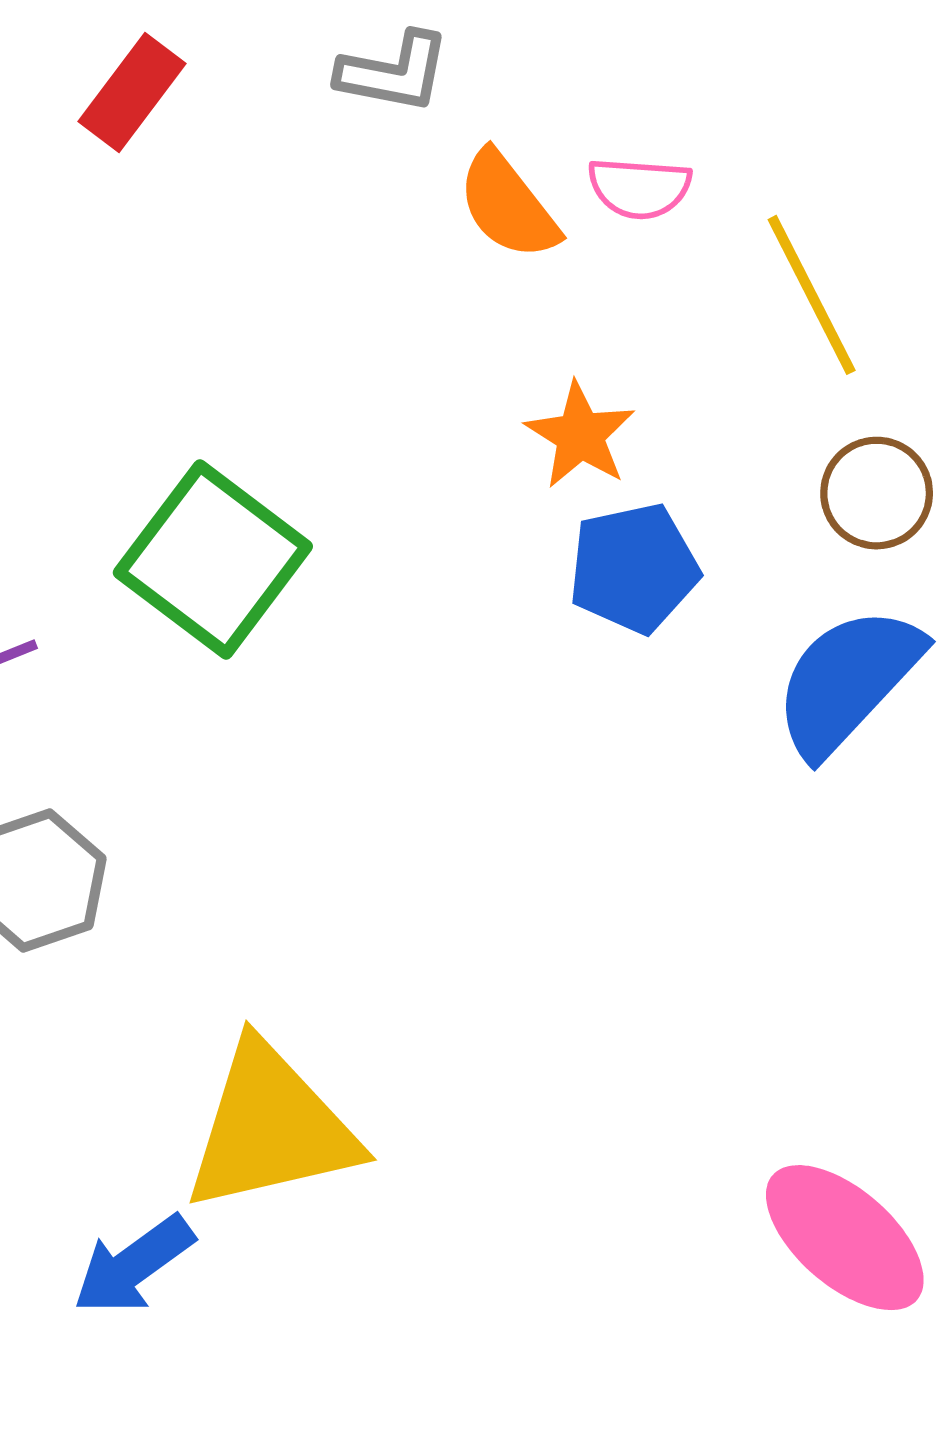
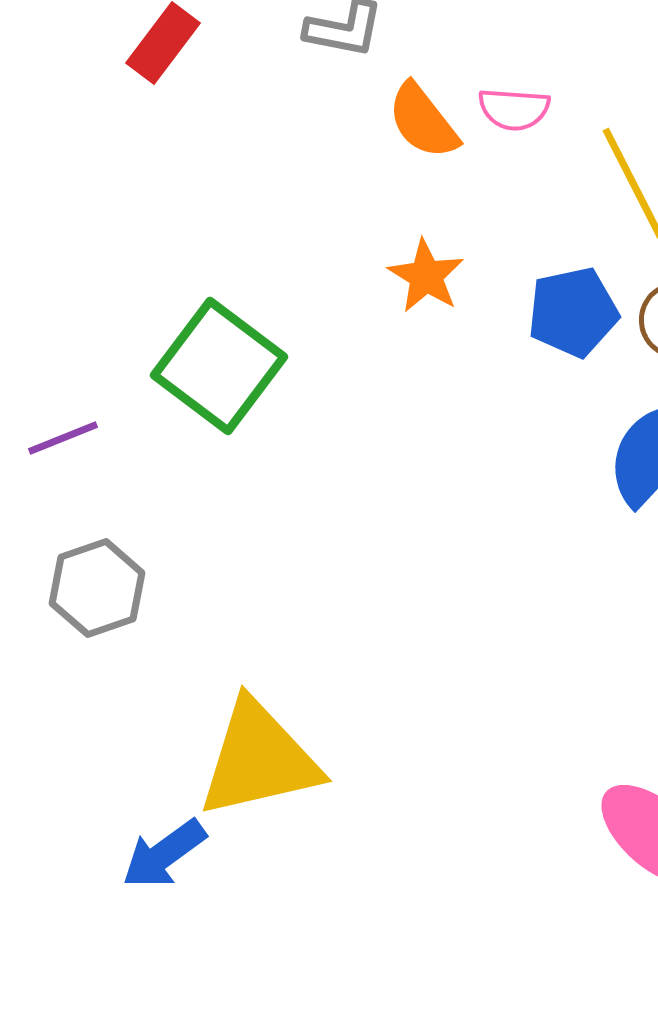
orange star: (580, 435) -> (426, 276), moved
blue pentagon: (634, 568) -> (573, 312), moved

